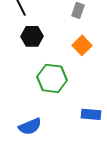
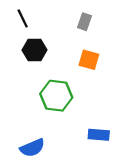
orange square: (82, 45) -> (89, 60), turned -30

